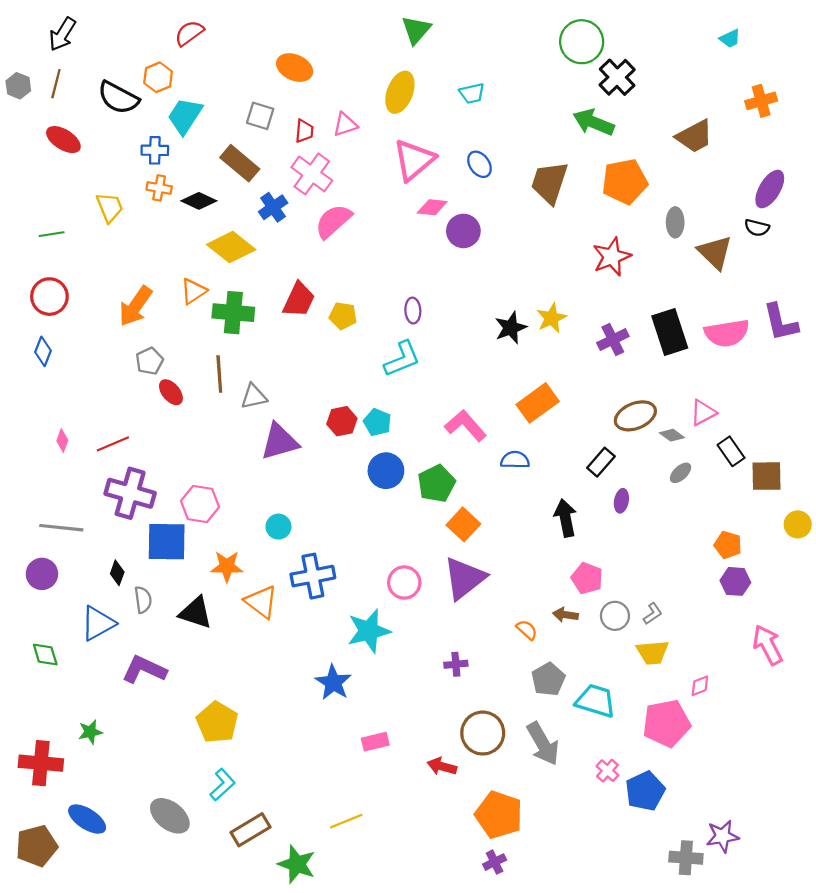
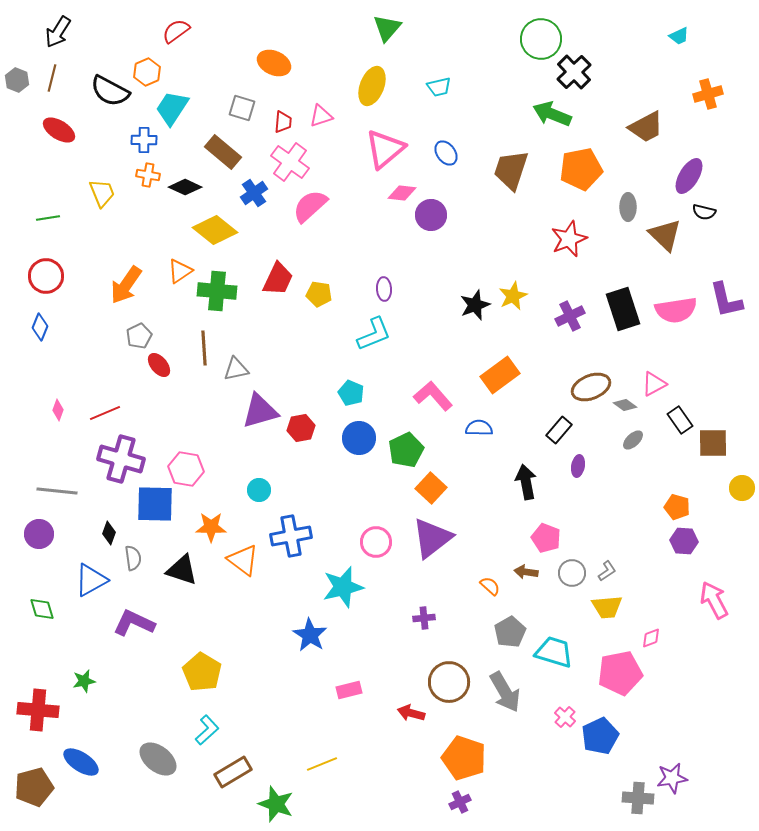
purple ellipse: (770, 189) -> (689, 176), moved
red hexagon: (342, 421) -> (301, 428), moved

